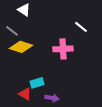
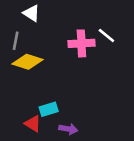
gray line: (12, 31) -> (16, 41), turned 64
pink cross: (63, 49) -> (81, 43), moved

